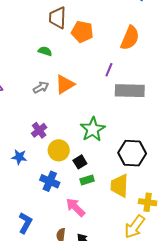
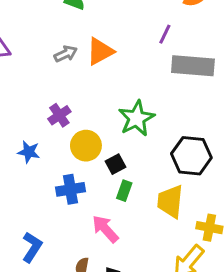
green rectangle: (87, 180) -> (124, 191), turned -56
blue cross: (50, 181) -> (70, 189), turned -36

